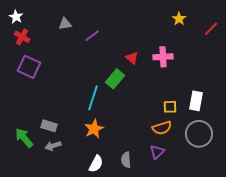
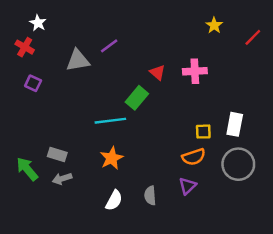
white star: (16, 17) -> (38, 23), moved
gray triangle: (65, 24) -> (78, 60), moved, size x1.5
purple square: (29, 67) -> (33, 83), size x0.6
cyan line: (93, 98) -> (110, 121), turned 65

